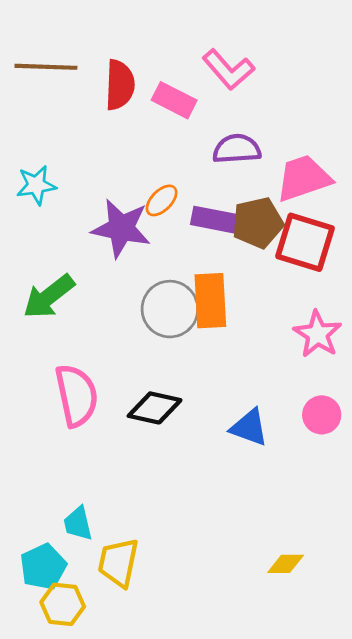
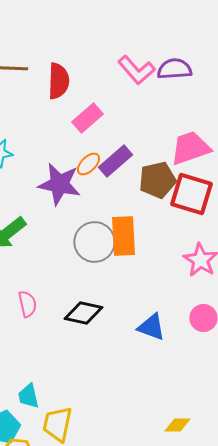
pink rectangle: (174, 100) -> (87, 118), moved, turned -68
purple semicircle: (237, 149) -> (174, 69), moved
purple rectangle: (216, 220) -> (115, 161), moved, turned -52
pink semicircle: (77, 395) -> (27, 304), size x0.6

